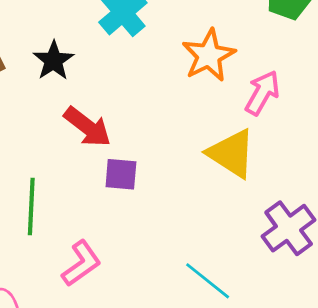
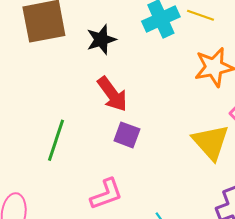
pink L-shape: (81, 263) -> (106, 194), moved

